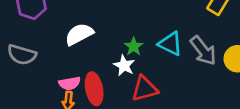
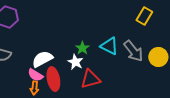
white semicircle: (79, 34) -> (42, 59), moved
pink semicircle: (70, 83) -> (35, 75), turned 42

